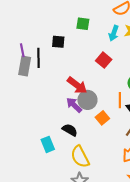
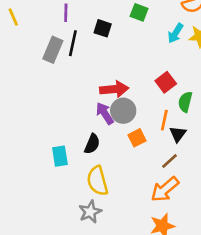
purple line: (22, 50) -> (66, 13), moved
red square: (104, 60) -> (166, 82), moved
red arrow: (77, 85) -> (114, 89), turned -55
black semicircle: (70, 130) -> (92, 144), turned 70

